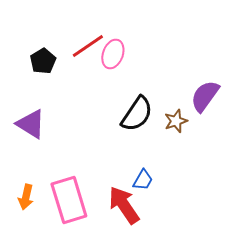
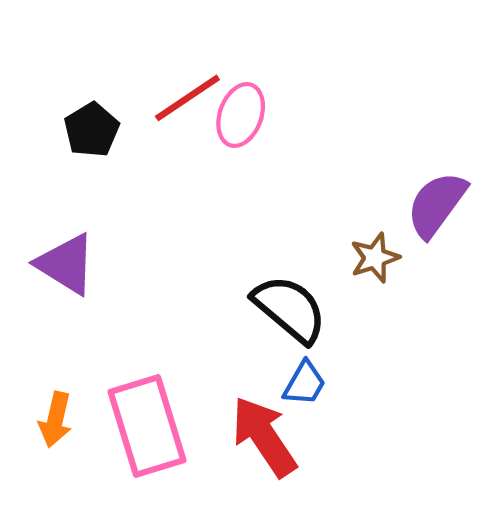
black semicircle: (137, 114) -> (290, 309), moved, turned -84

